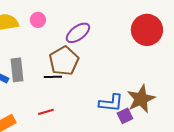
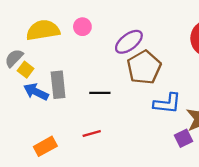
brown pentagon: (64, 61) -> (144, 67), moved
blue L-shape: (111, 103) -> (167, 103), moved

